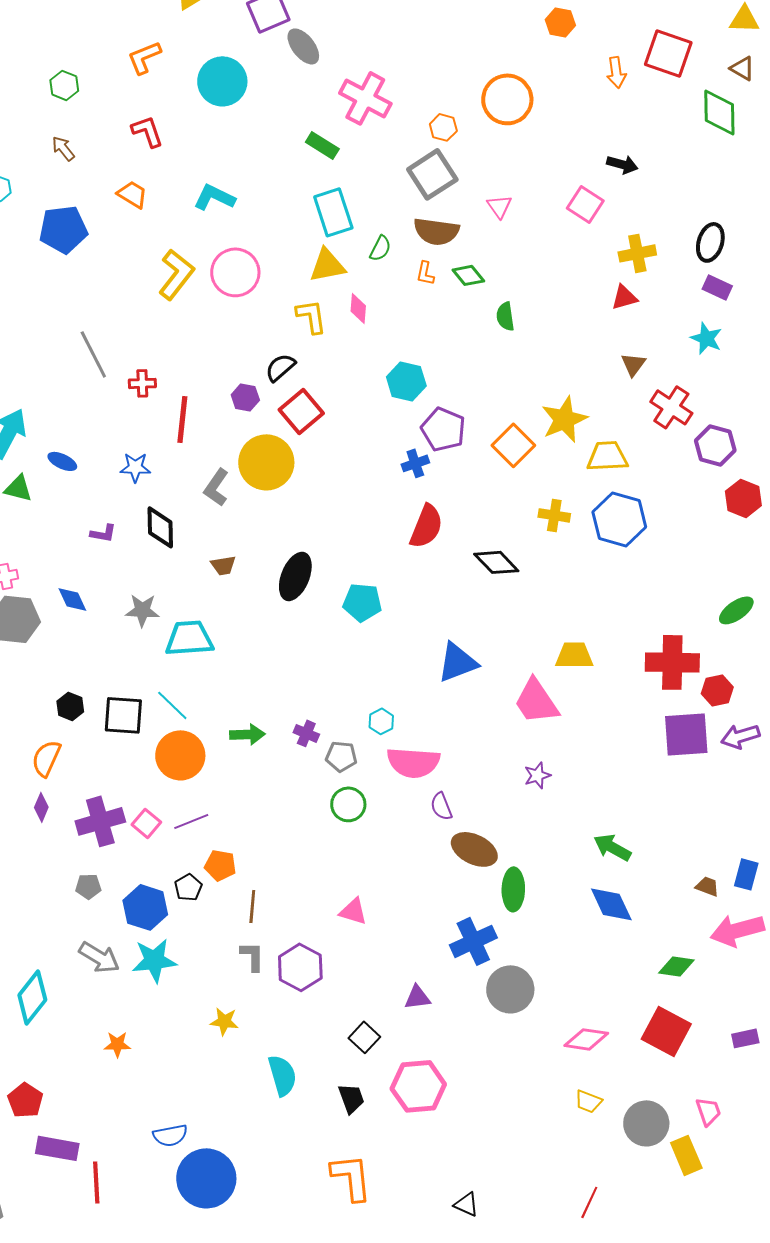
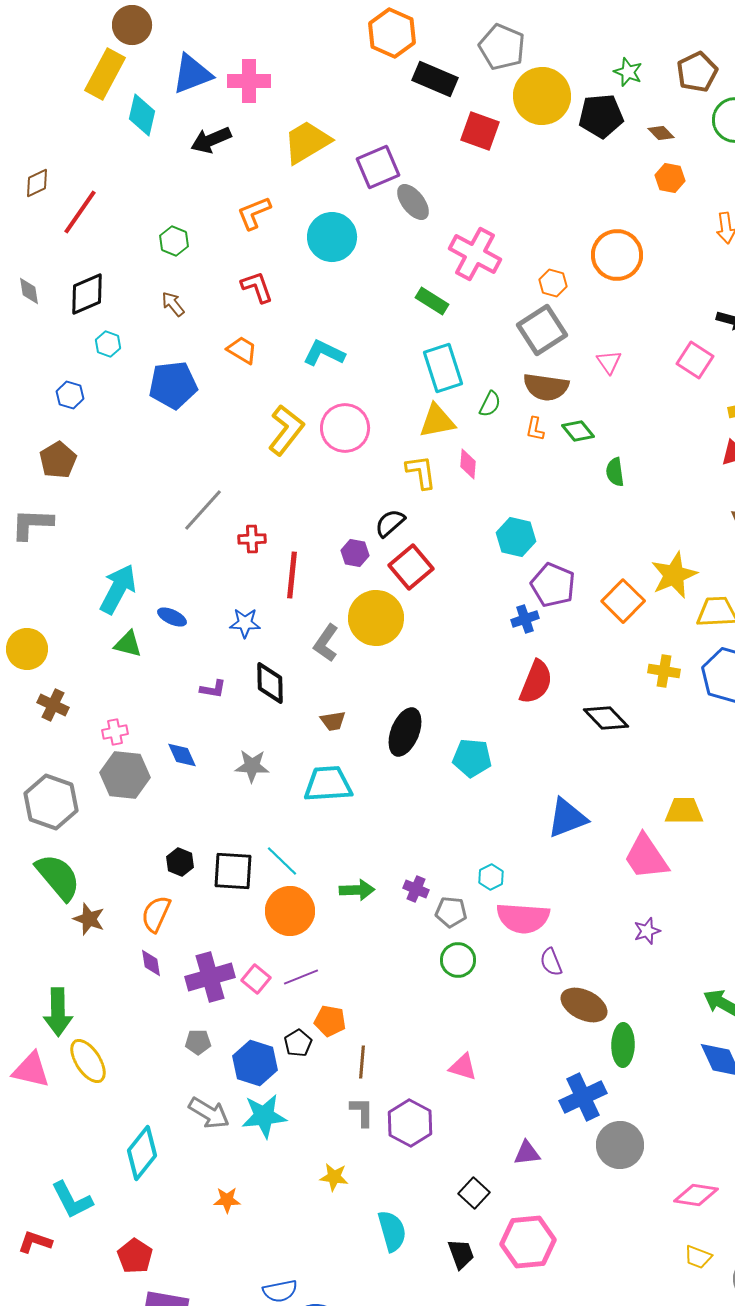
gray line: (93, 354) -> (203, 510), turned 69
cyan trapezoid: (189, 638) -> (328, 784), moved
purple diamond: (41, 807) -> (151, 963), turned -32

